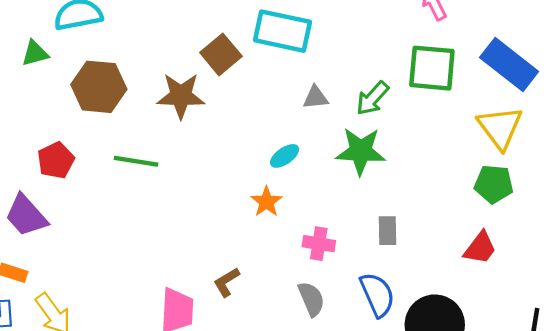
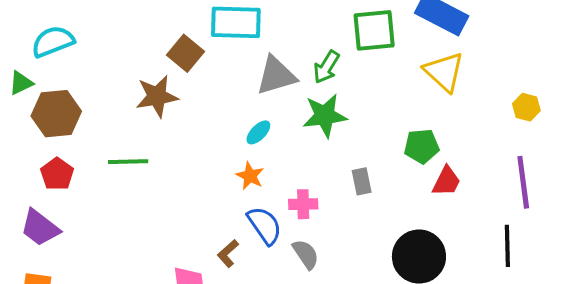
brown hexagon: (99, 87) -> (56, 114), moved
gray triangle: (316, 97) -> (276, 76), size x1.8
green pentagon: (494, 184) -> (422, 146), moved
blue semicircle: (377, 295) -> (265, 225), moved

